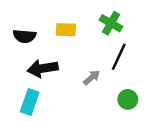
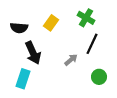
yellow rectangle: (66, 30) -> (51, 23), turned -56
black arrow: (43, 68) -> (33, 53), turned -105

